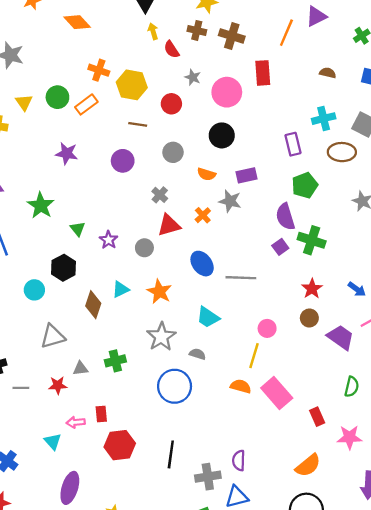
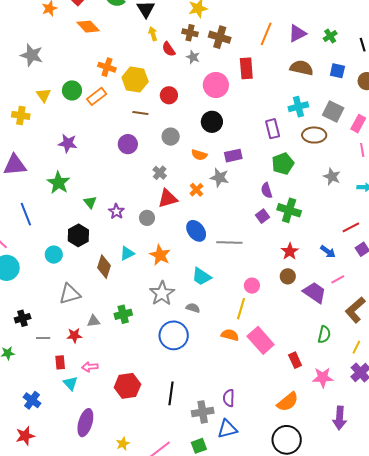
purple triangle: (316, 16) -> (297, 33), moved
brown semicircle: (328, 73) -> (302, 68), size x1.6
gray star: (193, 77) -> (193, 57), moved
purple star: (67, 153) -> (68, 143), moved
purple semicircle: (285, 217) -> (267, 190), size x0.7
red rectangle: (101, 414) -> (60, 362), moved

